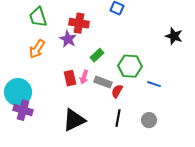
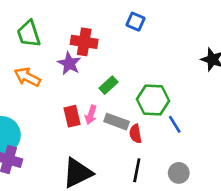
orange arrow: (37, 49) -> (27, 77), turned 84
blue line: (154, 84) -> (175, 124), moved, turned 40
red semicircle: (117, 91) -> (135, 134), turned -40

